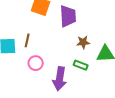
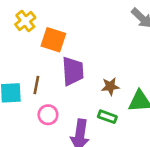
purple trapezoid: (68, 16) -> (73, 71), moved

